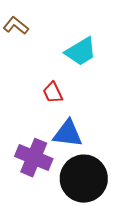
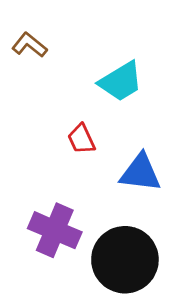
blue triangle: (68, 134) -> (140, 173), moved

